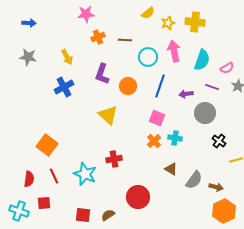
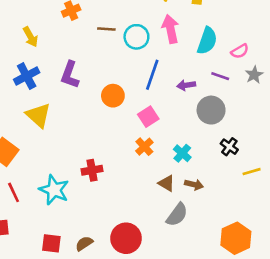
brown line: (125, 40) -> (106, 29), moved
purple L-shape: (102, 74) -> (70, 75), moved
orange circle: (128, 86) -> (113, 96), moved
yellow triangle: (108, 115) -> (38, 115), moved
pink square: (157, 118) -> (148, 117), turned 35
cyan cross: (175, 138) -> (182, 153), moved, turned 32
gray semicircle: (194, 180) -> (177, 215), moved
brown arrow: (216, 187) -> (194, 185), moved
red circle: (138, 197) -> (126, 238), moved

